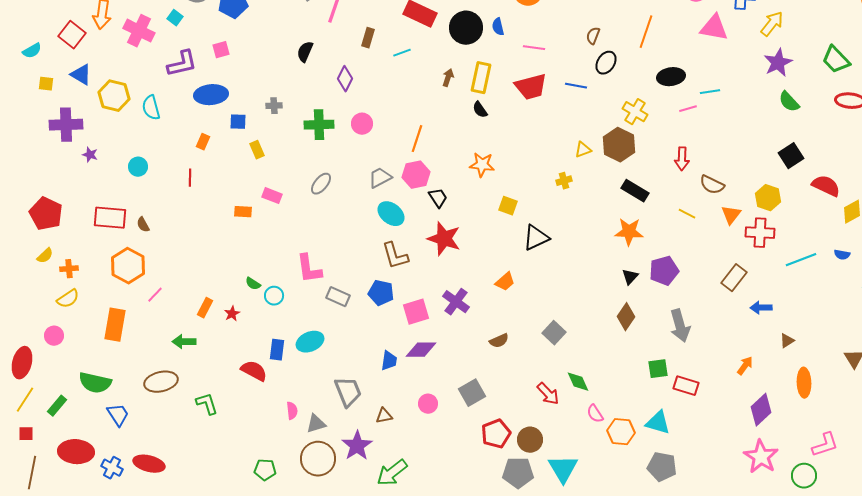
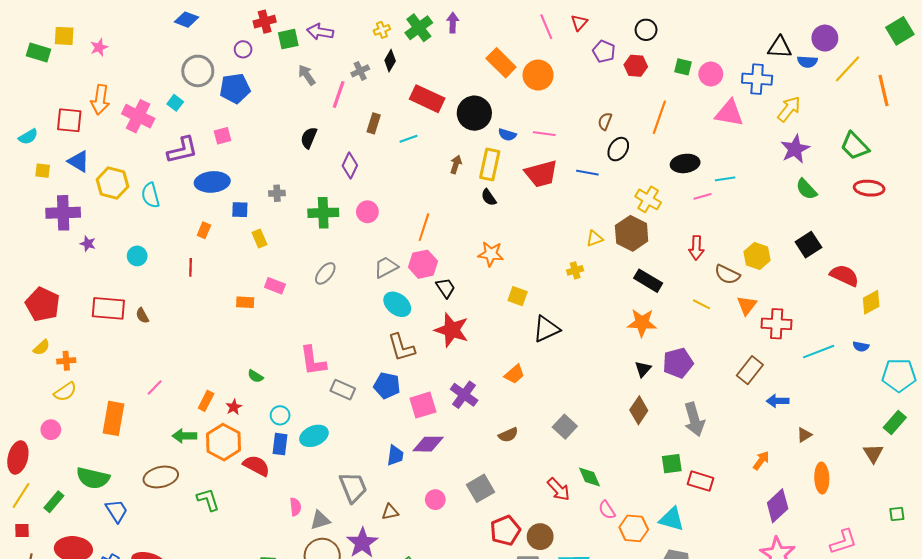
blue semicircle: (498, 27) -> (507, 135), moved, turned -60
red square: (72, 35) -> (69, 120), turned -32
yellow hexagon: (768, 198) -> (757, 256), moved
orange hexagon: (128, 266) -> (224, 442), moved
cyan circle: (274, 296) -> (280, 415), moved

